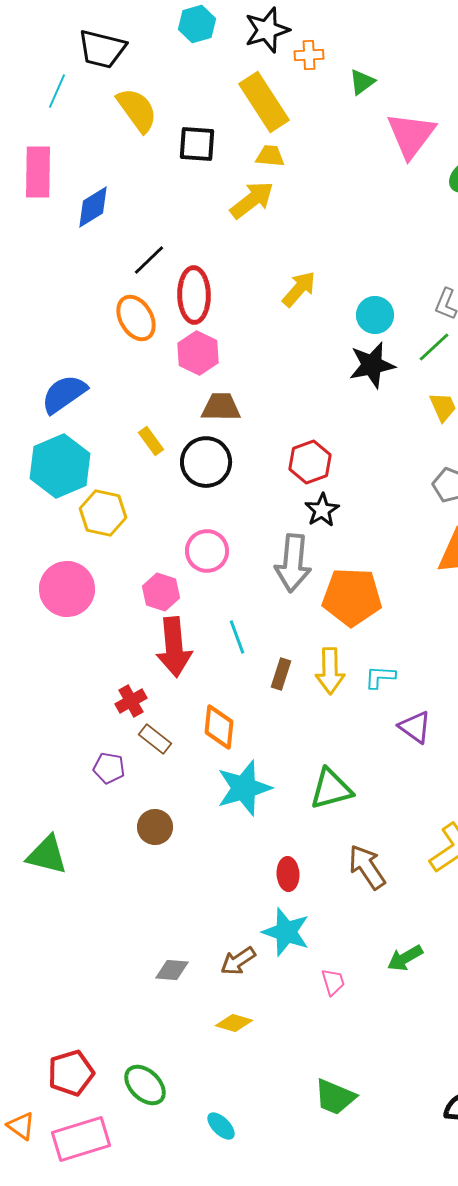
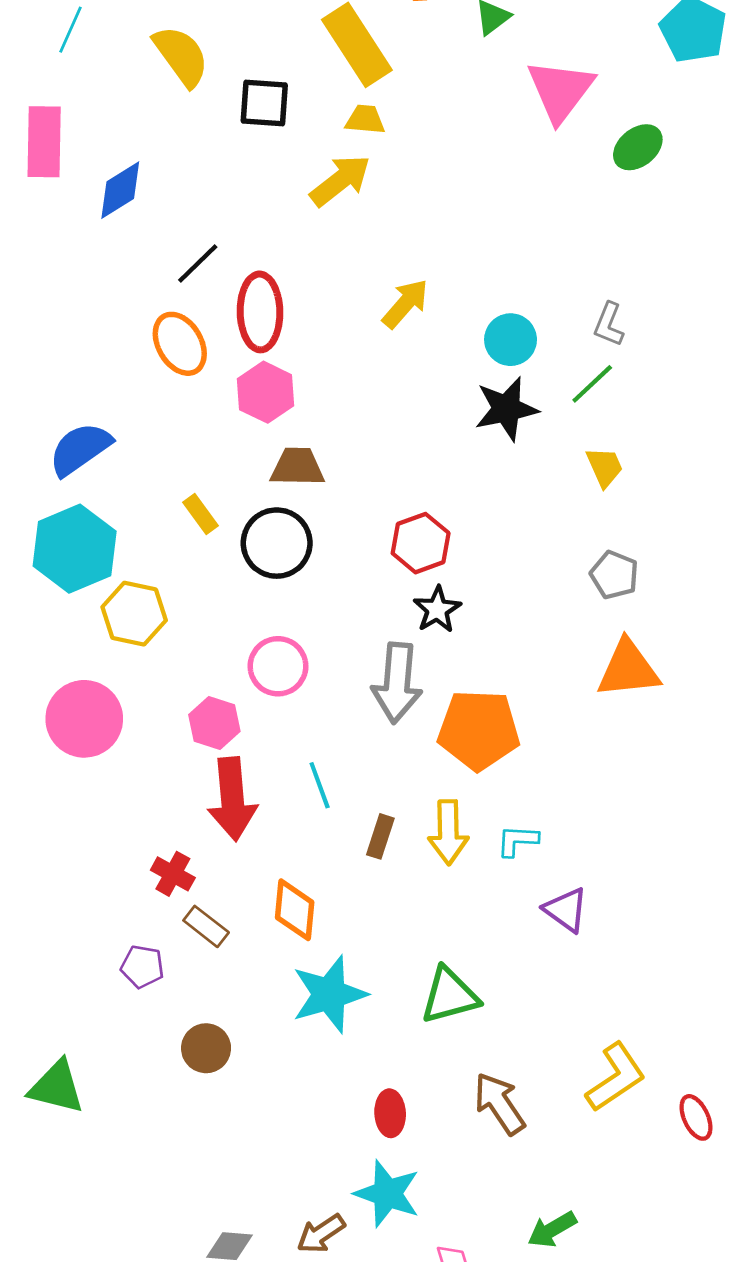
red cross: (131, 701) -> (173, 874), turned -32

